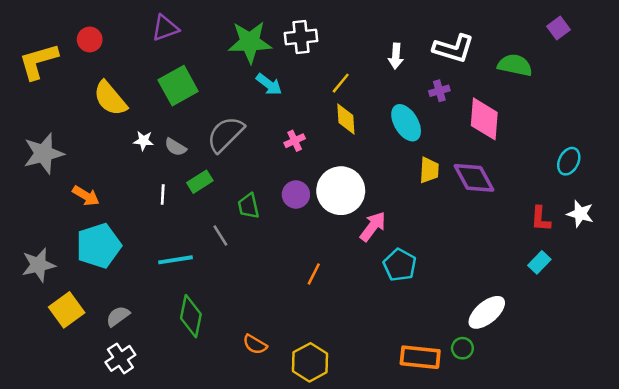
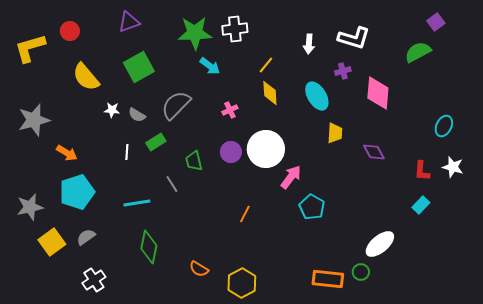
green semicircle: (515, 65) -> (418, 52), moved, turned -40
purple diamond: (474, 178) -> (374, 152), moved, size x0.7
gray semicircle: (118, 316) -> (86, 237), moved

